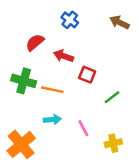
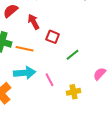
red arrow: (64, 56) -> (34, 22), turned 42
cyan arrow: (52, 120) -> (25, 73), size x1.5

